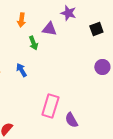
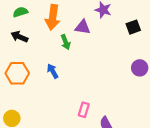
orange arrow: (21, 20) -> (53, 17), size x1.6
pink rectangle: (50, 106) -> (84, 110), size x0.6

